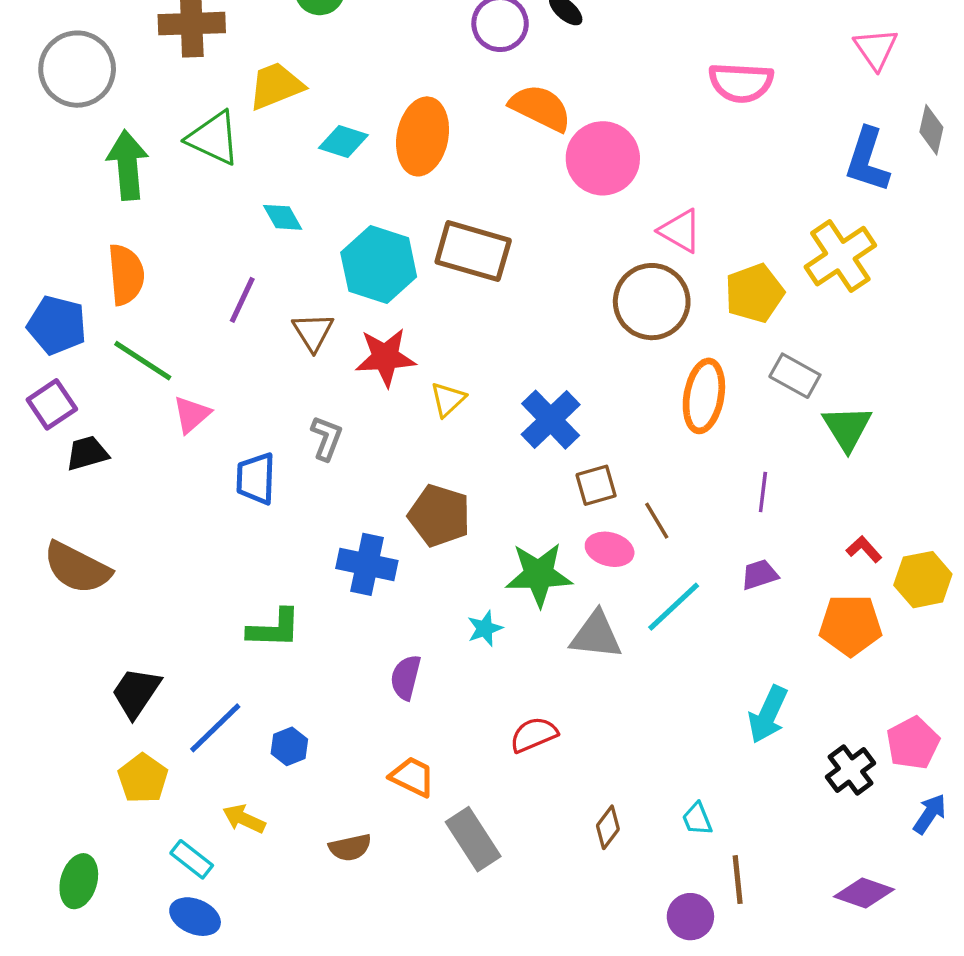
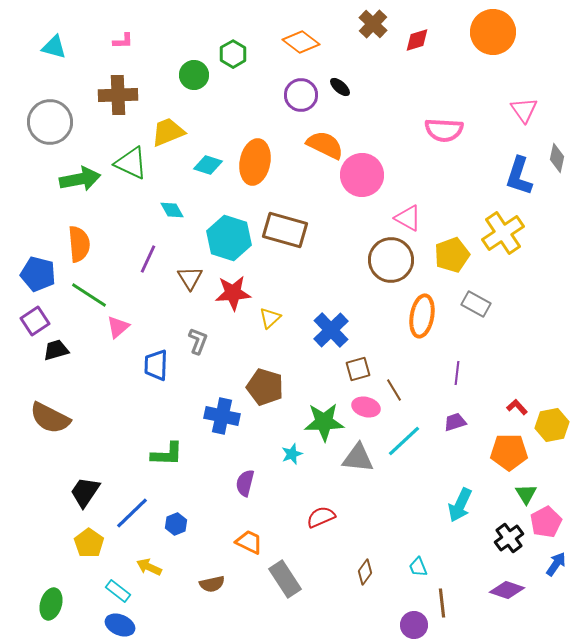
green arrow: (128, 165) -> (80, 179), turned 84
green triangle: (847, 428) -> (526, 494), moved, size x0.7
purple diamond: (864, 893) -> (507, 590), moved

